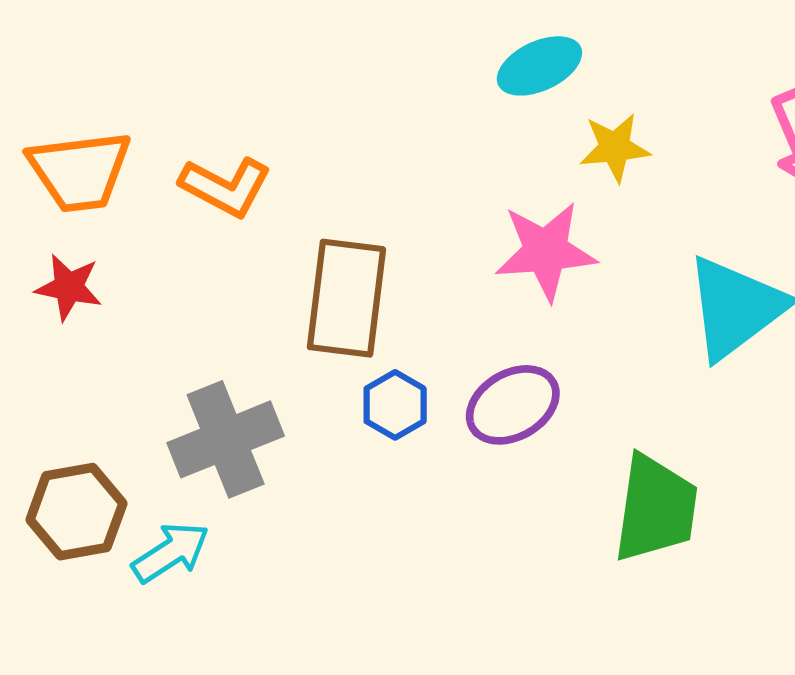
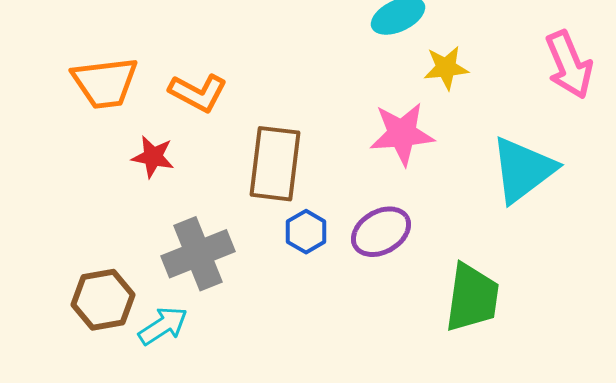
red star: (69, 287) -> (153, 157), moved

